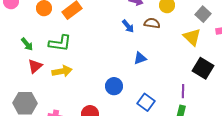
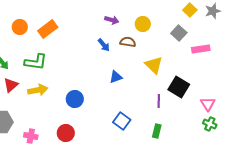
yellow triangle: (192, 37) -> (154, 65), moved
blue circle: (114, 86) -> (75, 99), moved
purple line: (183, 91) -> (159, 101), moved

